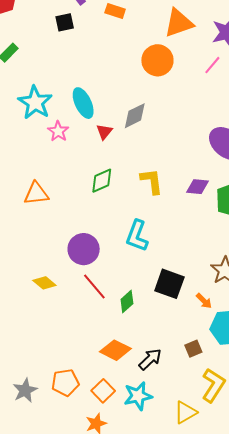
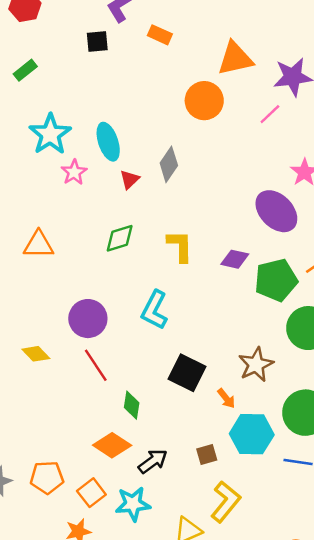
gray diamond: (135, 116) -> (169, 164), turned -36
green diamond: (127, 301) -> (132, 405), moved, turned -45

